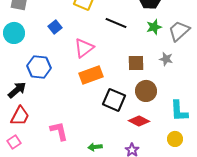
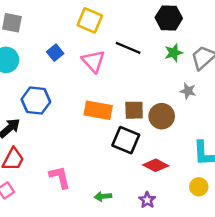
pink triangle: (84, 48) -> (93, 61), moved, turned -35
brown square: (136, 63) -> (134, 110), moved
orange rectangle: (91, 75) -> (98, 110), turned 30
brown circle: (146, 91) -> (162, 116), moved

